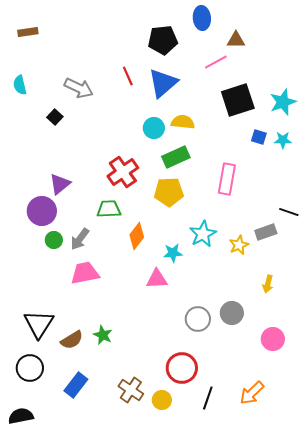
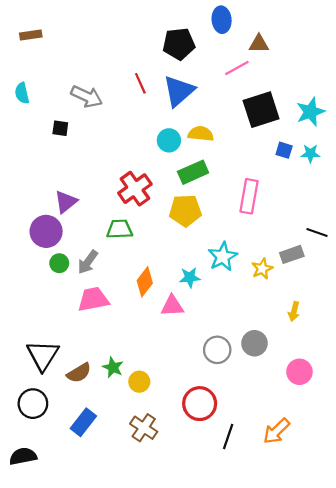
black square: (55, 117) -> (60, 128), turned -35
orange diamond: (137, 236) -> (145, 282), moved
yellow circle: (162, 400) -> (139, 382), moved

